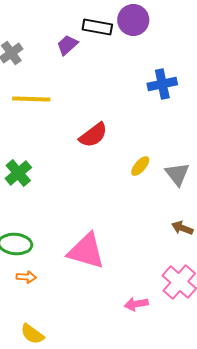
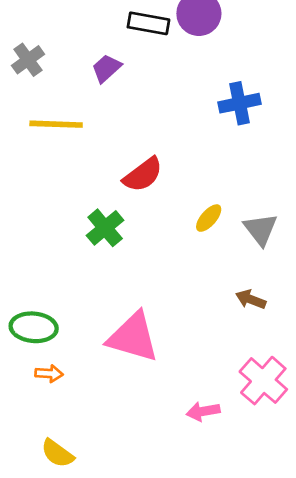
purple trapezoid: (67, 45) -> (106, 68), moved
green cross: (18, 173) -> (105, 228), moved
brown arrow: (182, 228) -> (251, 299), moved

